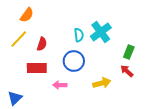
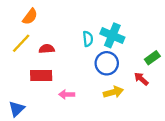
cyan cross: (101, 32) -> (112, 35), turned -30
red semicircle: (42, 44) -> (47, 49), turned -112
green rectangle: (129, 52) -> (152, 58), moved, turned 32
blue circle: (74, 61) -> (107, 63), moved

